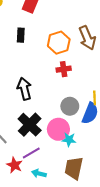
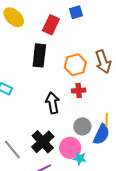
black rectangle: (21, 35) -> (39, 55), size x1.6
black arrow: (24, 89) -> (53, 103), moved

